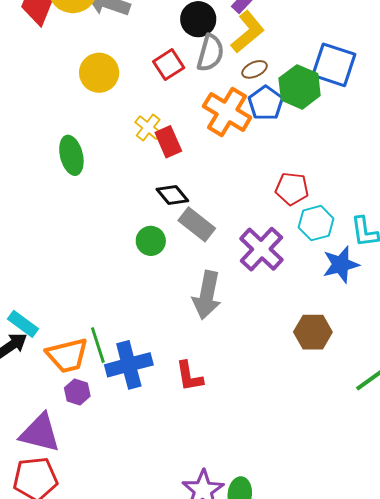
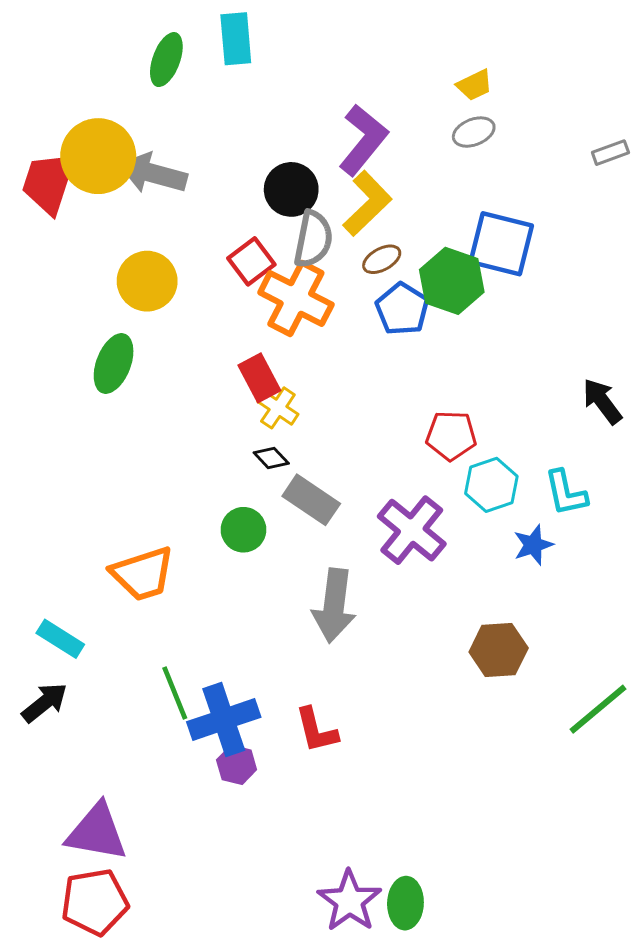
orange cross: (227, 112) -> (296, 299), moved
yellow cross: (148, 128) -> (278, 408), moved
green ellipse: (71, 155) -> (114, 364), moved, turned 39
black diamond: (172, 195) -> (271, 458), size x0.7
blue star: (341, 265) -> (533, 545), size x0.7
cyan rectangle: (23, 324) -> (60, 639), moved
orange trapezoid: (67, 355) -> (143, 574), moved
purple hexagon: (77, 392) -> (237, 765), moved

